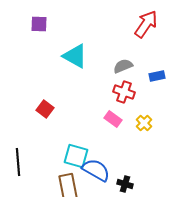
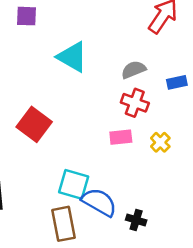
red square: (45, 109) -> (34, 124), size x1.5
pink rectangle: (113, 119) -> (121, 137), turned -42

